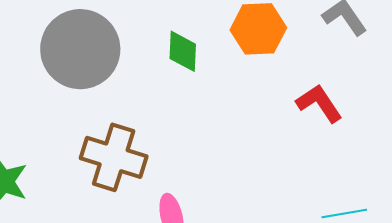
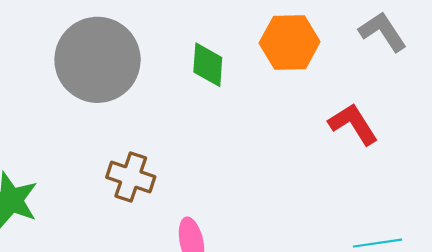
brown cross: (114, 157) -> (131, 177), size x0.7

